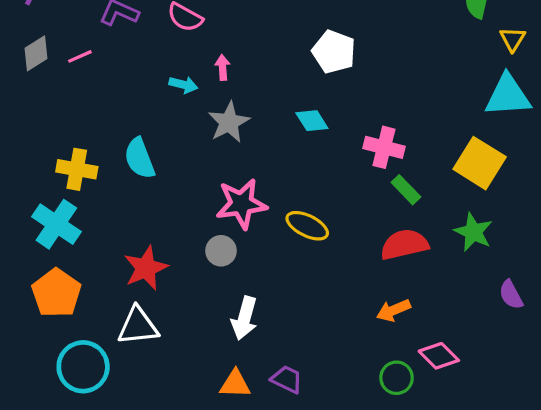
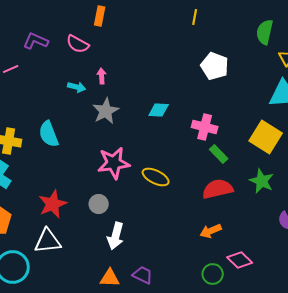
white pentagon: (334, 52) -> (215, 66), moved
cyan diamond: (312, 121) -> (159, 110), turned -55
gray circle: (221, 251) -> (99, 204), moved

